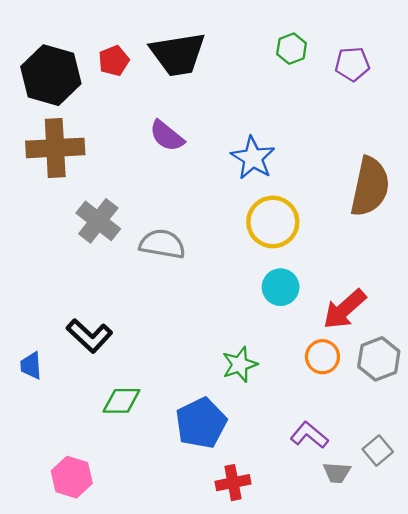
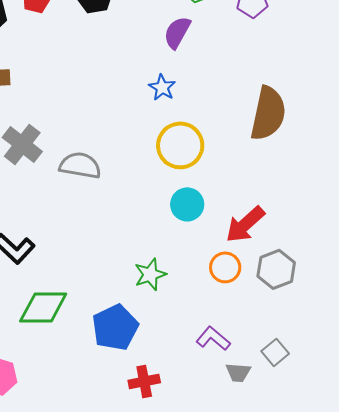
purple semicircle: (167, 136) -> (177, 32), moved, turned 80
blue star: (253, 158) -> (162, 87), size x0.7
green diamond: (121, 401) -> (43, 307), size x1.4

